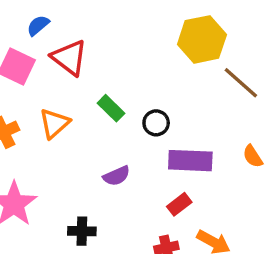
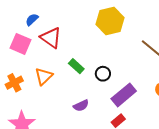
yellow hexagon: (202, 39) -> (110, 21), moved
purple rectangle: (190, 161) -> (124, 95), turned -40

